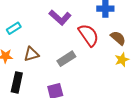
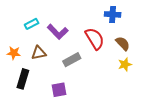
purple L-shape: (60, 17) -> (58, 32), moved
cyan rectangle: (14, 28) -> (32, 24), moved

